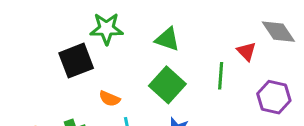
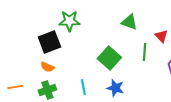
green triangle: (167, 39) -> (129, 22), moved
orange semicircle: (110, 99) -> (47, 67), moved

